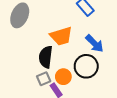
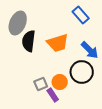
black semicircle: (46, 57) -> (29, 41), moved

